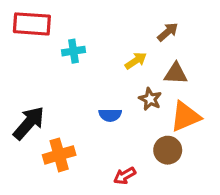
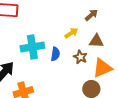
cyan cross: (73, 51) -> (32, 47), moved, size x1.6
blue semicircle: (110, 115) -> (55, 54), moved, turned -80

